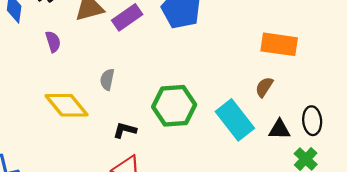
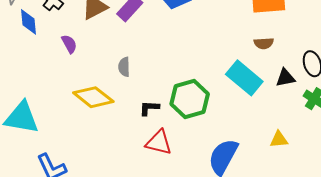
brown semicircle: (264, 87) -> (264, 43), turned -114
green hexagon: (174, 106) -> (190, 99), moved

